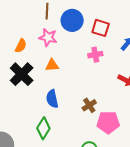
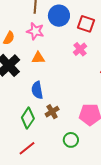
pink cross: (95, 55) -> (80, 49), turned -32
brown cross: (89, 105) -> (52, 112), moved

